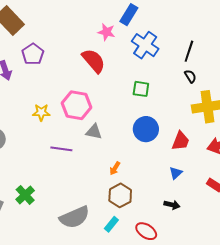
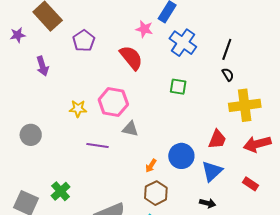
purple pentagon: (33, 54) -> (84, 41), moved
blue circle: (146, 129) -> (181, 156), moved
blue triangle: (176, 173) -> (212, 171), size x1.6

